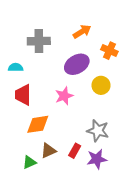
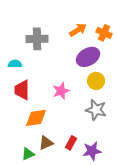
orange cross: (109, 51) -> (104, 33), moved
purple ellipse: (77, 64) -> (88, 57), moved
gray star: (98, 131) -> (96, 110), moved

